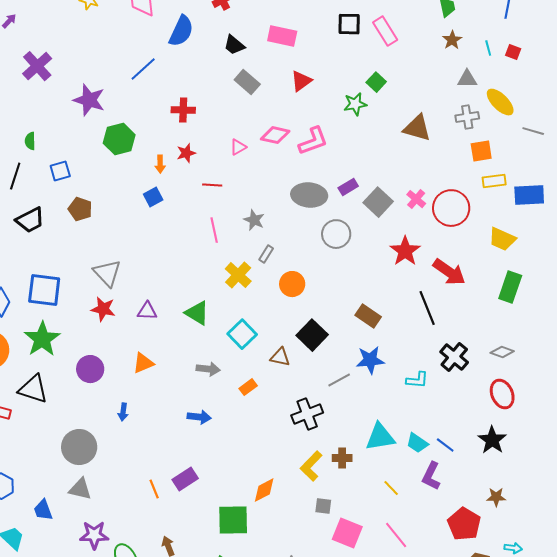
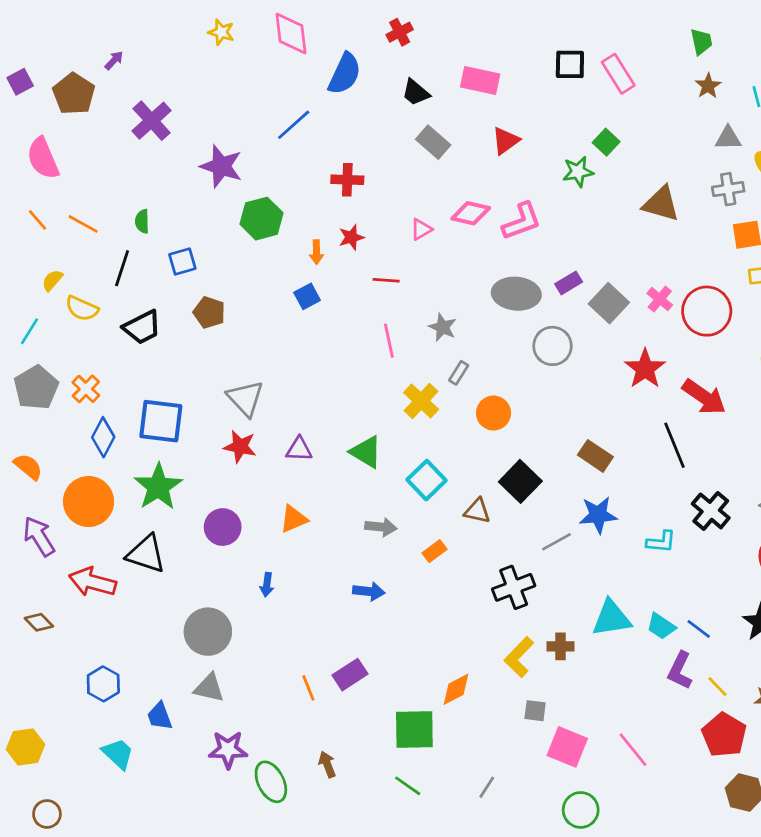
yellow line: (391, 488) -> (717, 687), moved

